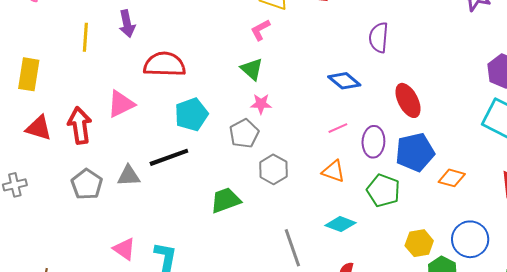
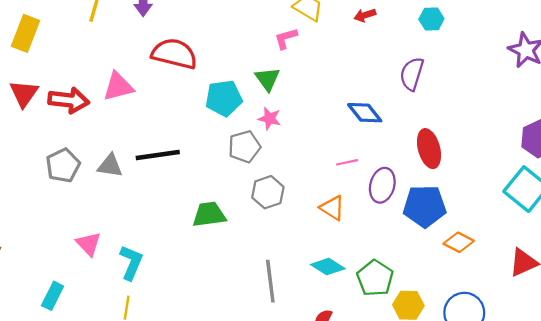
cyan pentagon: (191, 114) -> (224, 98), moved
red arrow: (80, 126) -> (69, 100), turned 93
red triangle: (39, 128) -> (24, 94), turned 36
green pentagon: (383, 190) -> (375, 278), moved

